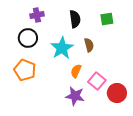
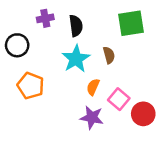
black semicircle: (75, 19) -> (76, 26), moved
green square: (107, 19) -> (131, 23), size x1.6
black circle: (28, 38) -> (17, 45), moved

